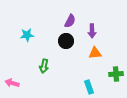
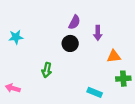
cyan star: (27, 35) -> (16, 37), moved
orange triangle: (95, 53) -> (114, 56), moved
cyan rectangle: (89, 87) -> (95, 92), turned -48

